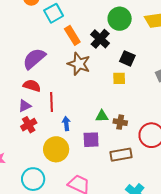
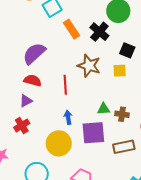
brown star: (79, 64) -> (89, 66), moved
red line: (52, 102) -> (65, 85), moved
red cross: (29, 125) -> (22, 125), moved
purple square: (91, 140) -> (93, 133), size x1.4

